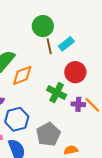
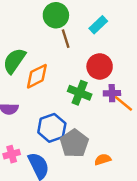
cyan rectangle: (66, 44) -> (98, 25), moved
purple cross: (78, 104) -> (112, 93), moved
blue hexagon: (17, 119) -> (52, 128), moved

